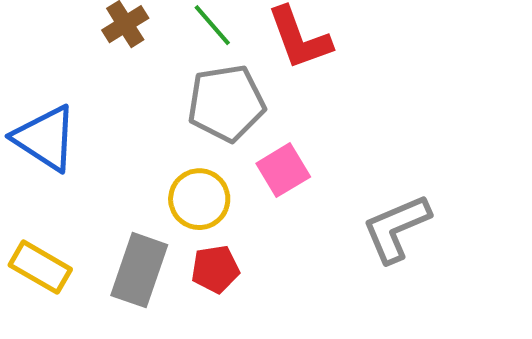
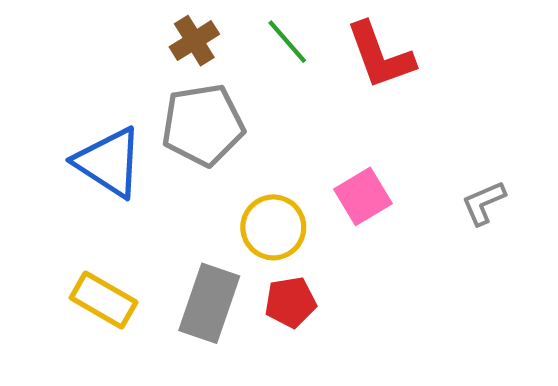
gray pentagon: (226, 103) -> (203, 125), moved
gray L-shape: (396, 228) -> (484, 203), moved, size x0.6

